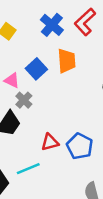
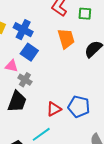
blue cross: (52, 25) -> (23, 30), moved
orange trapezoid: (67, 61) -> (66, 39), moved

